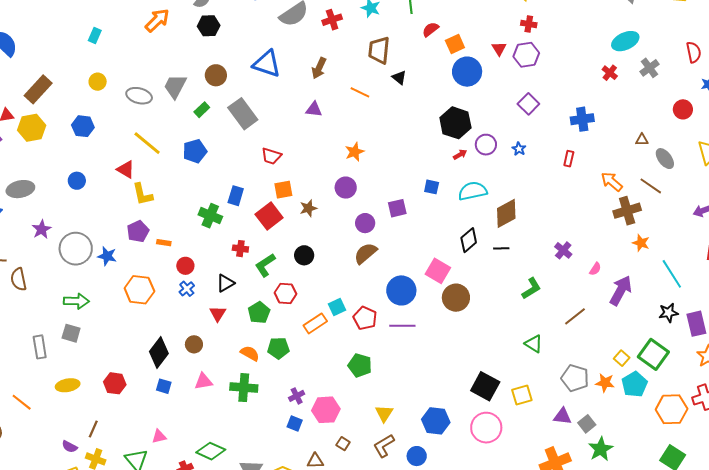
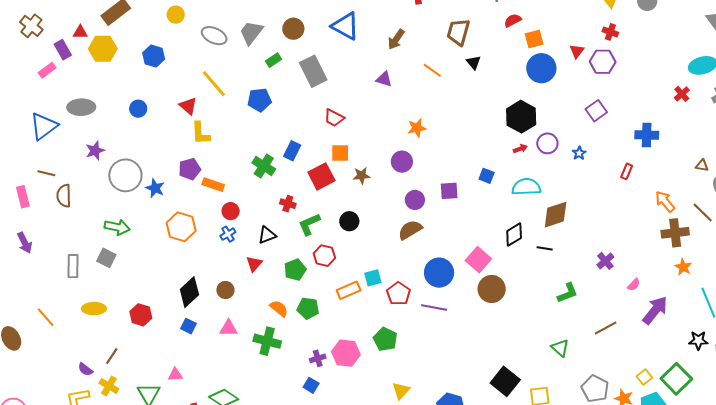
orange rectangle: (164, 243) -> (213, 185), size x1.5
pink hexagon: (326, 410) -> (346, 353), moved

